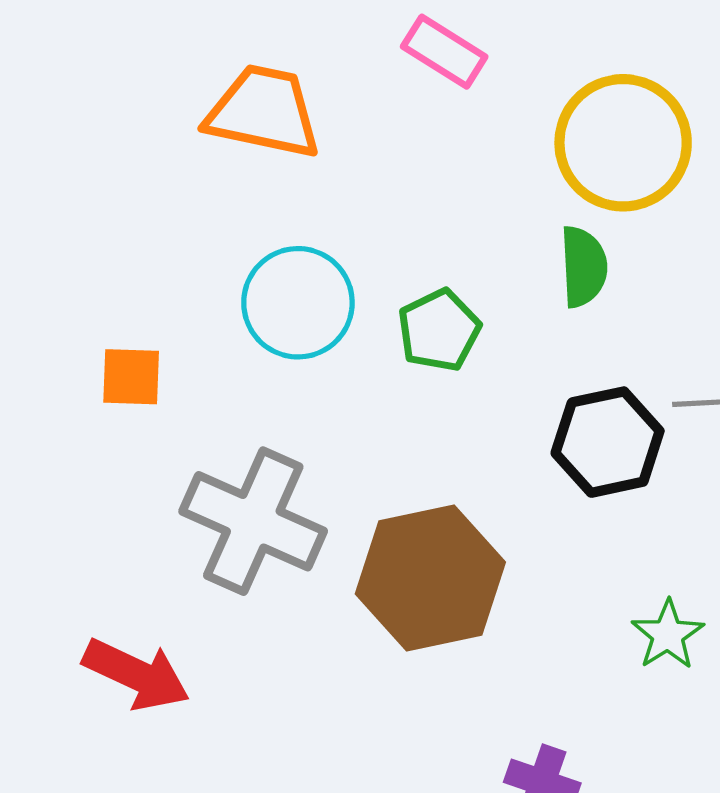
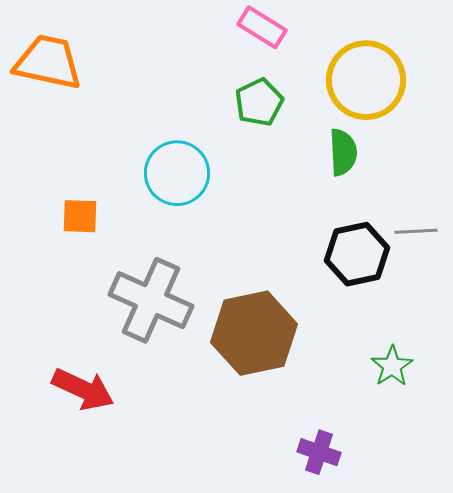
orange trapezoid: (264, 112) -> (48, 62), moved
green pentagon: (439, 330) -> (259, 102), moved

